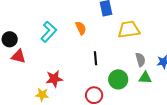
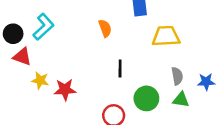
cyan L-shape: (49, 32) -> (43, 27), moved
yellow star: (42, 95) -> (40, 80), moved

